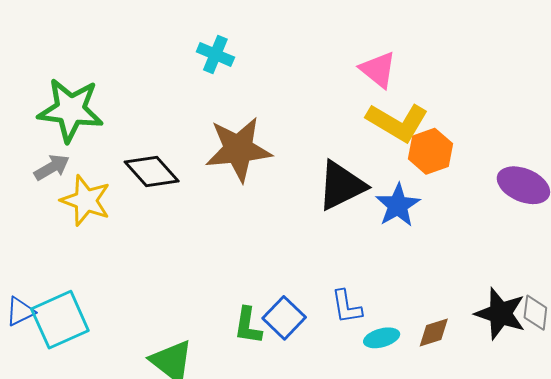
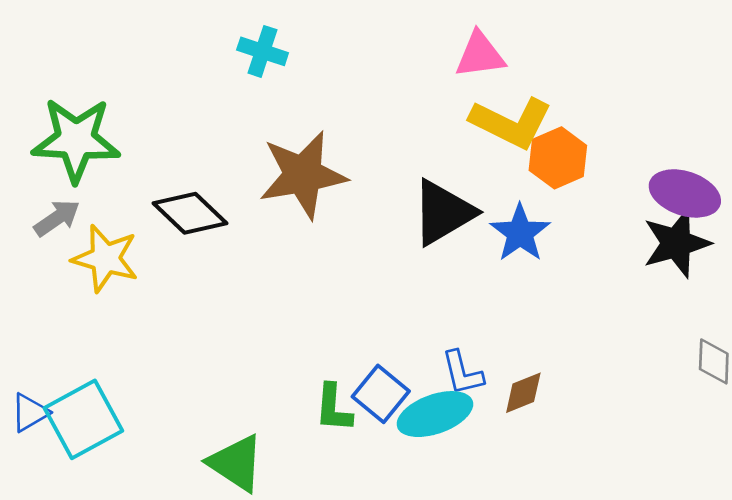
pink triangle: (378, 70) -> (480, 55), turned -42
black star: (500, 314) -> (676, 243), moved, turned -30
brown diamond: (434, 332) -> (523, 393), moved
cyan ellipse: (382, 338) -> (435, 414), moved, size x1.6

